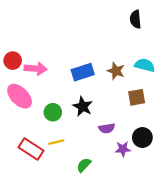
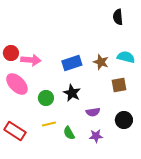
red rectangle: (31, 149) -> (15, 131), moved
purple star: (123, 149) -> (96, 136), moved
green semicircle: (84, 165) -> (69, 133), moved, turned -72

